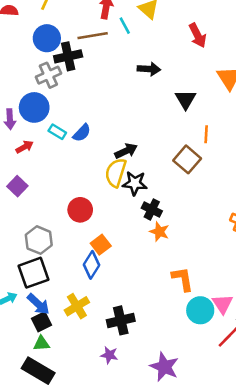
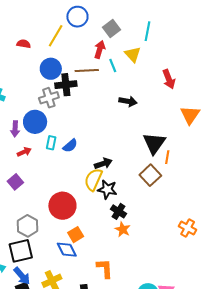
black triangle: (186, 99) -> (154, 143), moved, size x1.4
cyan rectangle: (57, 132) -> (51, 143), turned 64
red circle: (80, 210) -> (62, 206), size x1.4
blue diamond: (91, 265) -> (67, 250), turned -65
orange L-shape: (183, 279) -> (105, 268), moved

